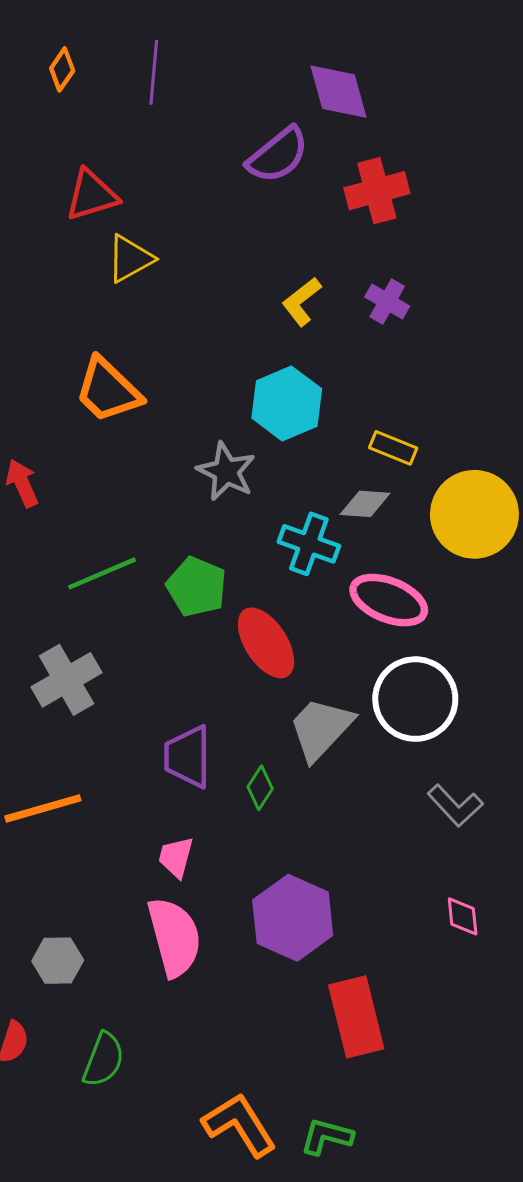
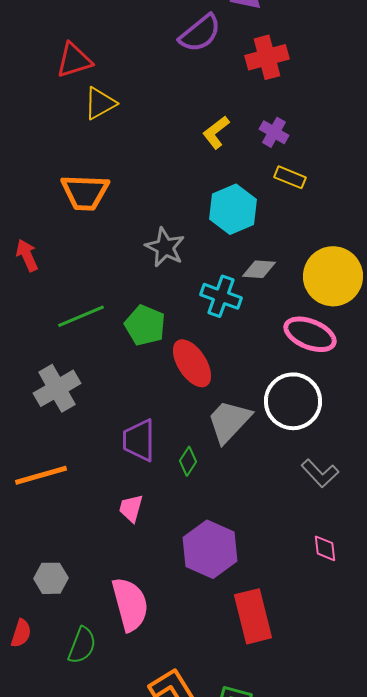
orange trapezoid: (108, 390) -> (85, 192), turned -42
cyan hexagon: (287, 403) -> (233, 209), moved
yellow rectangle: (393, 448) -> (290, 177), moved
pink ellipse: (389, 600) -> (310, 334), moved
pink semicircle: (174, 937) -> (130, 604), moved

